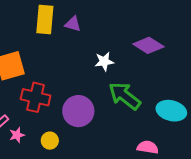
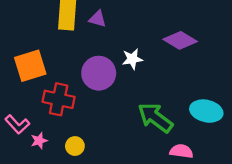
green arrow: (125, 96) -> (155, 118), moved
purple circle: (78, 111) -> (99, 73), moved

